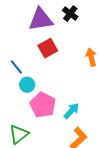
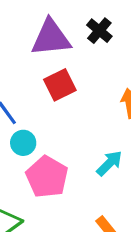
cyan arrow: (71, 111) -> (109, 163), moved

